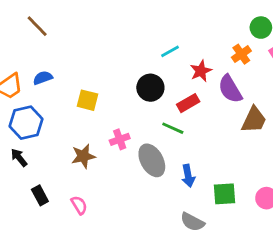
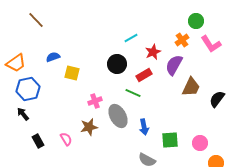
blue semicircle: (43, 78) -> (53, 57), moved
purple semicircle: (230, 89) -> (174, 65), turned 60
brown star: (83, 156) -> (89, 127), moved
pink semicircle: (79, 205) -> (66, 139), moved

